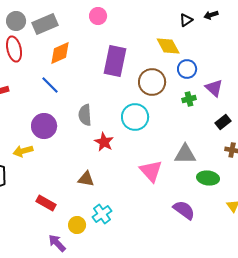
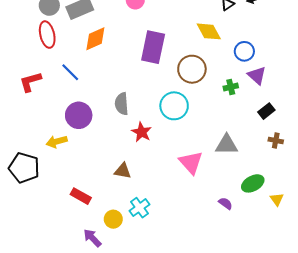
blue circle: (187, 69) -> (244, 51), moved
blue line: (50, 85) -> (70, 72), moved
green ellipse: (208, 178) -> (253, 183), moved, turned -35
purple semicircle: (184, 210) -> (225, 203), size x0.6

